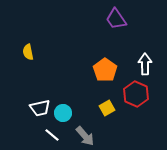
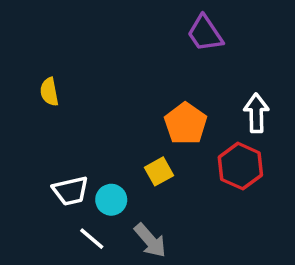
yellow square: (107, 108) -> (159, 171), moved

